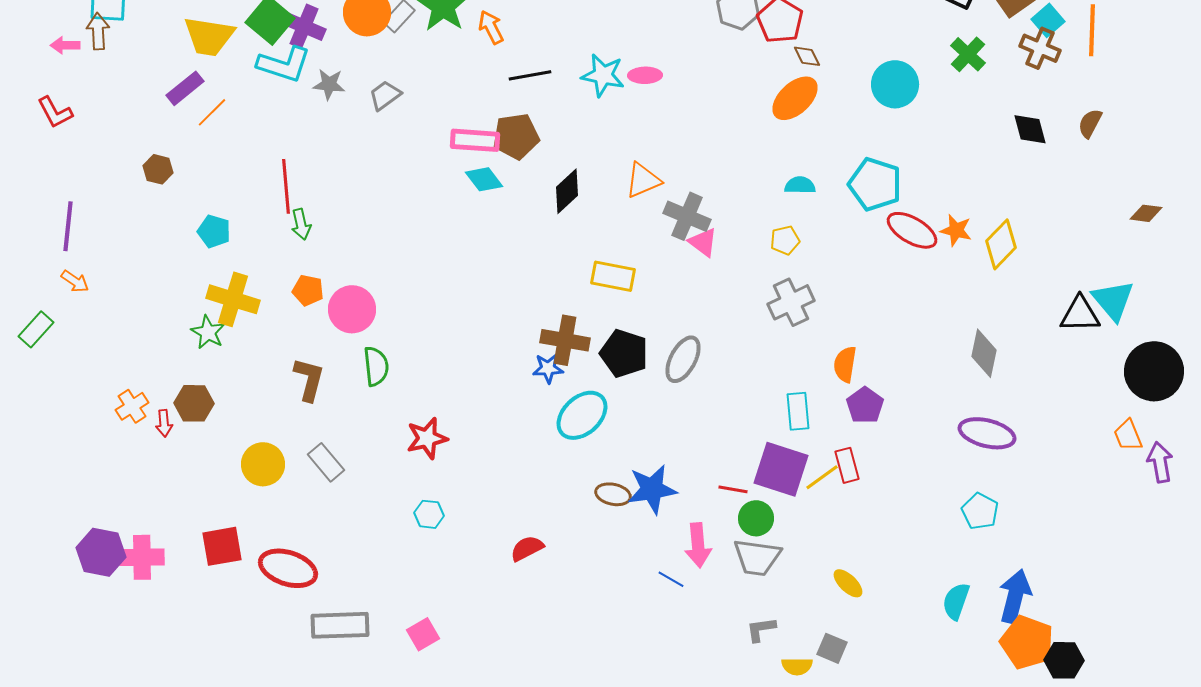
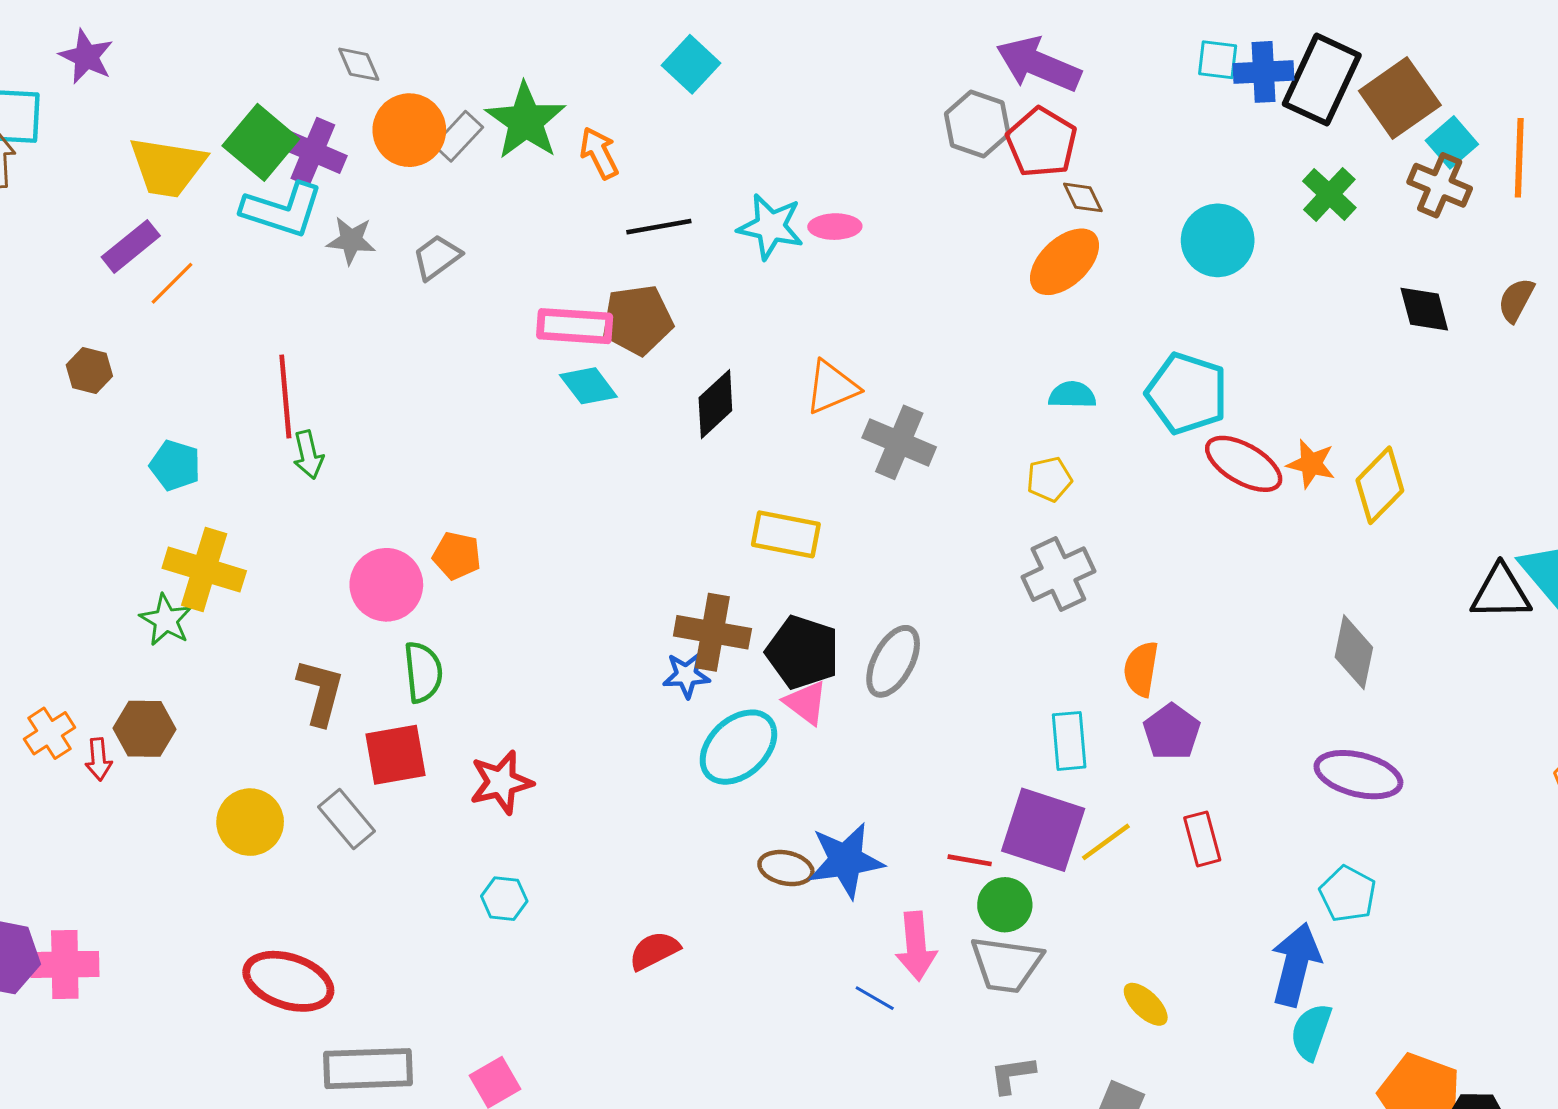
pink triangle: (703, 242) -> (806, 703), moved
orange pentagon: (308, 290) -> (457, 556), moved
red rectangle: (847, 465) -> (1202, 839), moved
red square: (222, 546) -> (396, 755), moved
blue arrow: (1015, 596) -> (1296, 964), moved

